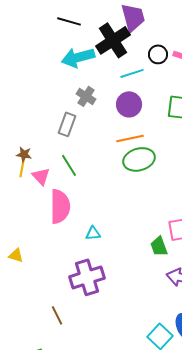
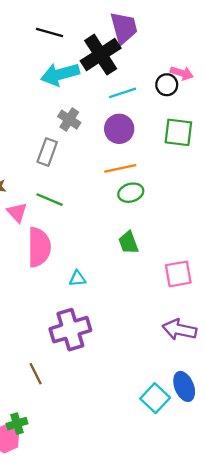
black circle: (158, 54) -> (167, 85), moved
green ellipse: (139, 159) -> (131, 193), size x0.7
green line: (69, 165) -> (50, 200), turned -35
green trapezoid: (159, 246) -> (128, 243), moved

